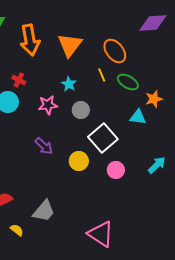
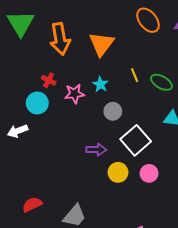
orange ellipse: (115, 51) -> (148, 20), moved
pink star: (48, 105) -> (75, 94), moved
purple arrow: (44, 146) -> (96, 150), moved, turned -42
yellow circle: (79, 161) -> (118, 172), moved

